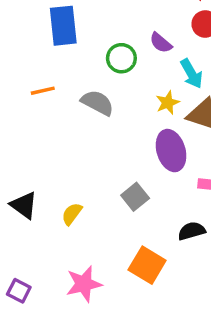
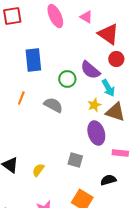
purple semicircle: (161, 43) -> (90, 70), size x1.5
orange line: (43, 91) -> (21, 98), turned -56
gray square: (135, 197) -> (75, 160), turned -35

